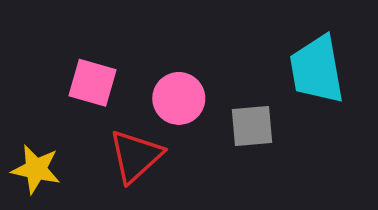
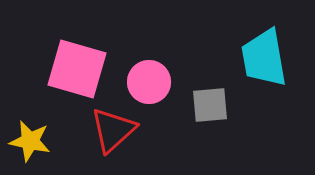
pink square: (92, 83) -> (77, 69), size x1.5

